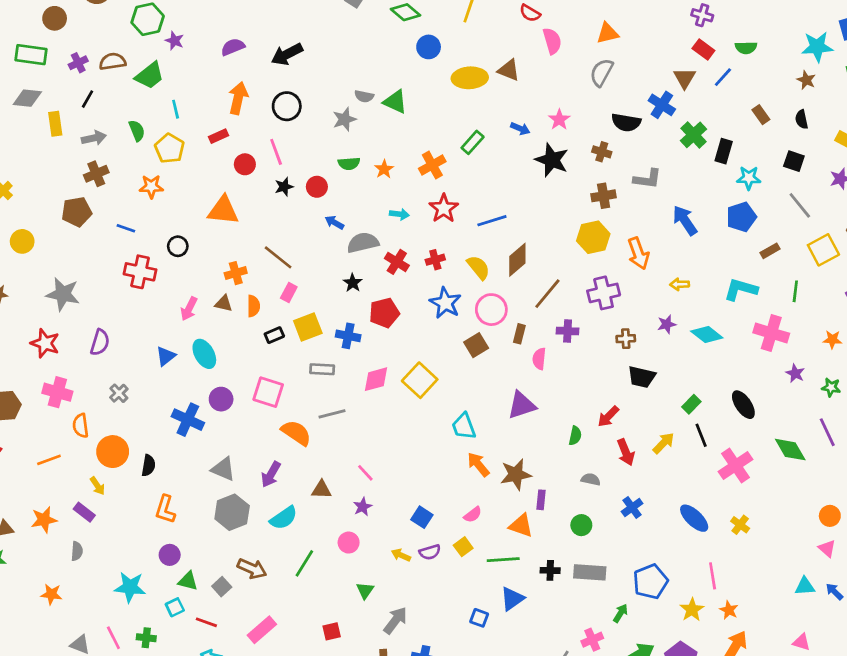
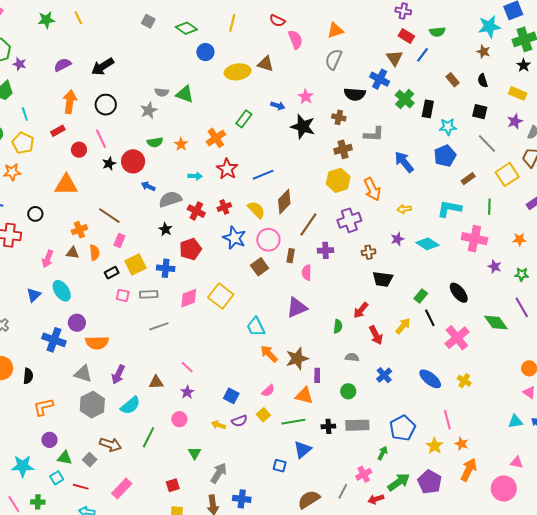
red circle: (317, 187) -> (133, 161), size x1.5
pink square: (268, 392) -> (123, 295), moved, size x0.6
orange semicircle: (296, 433) -> (97, 343), moved, turned 150
orange L-shape: (165, 509) -> (43, 407), turned 65

